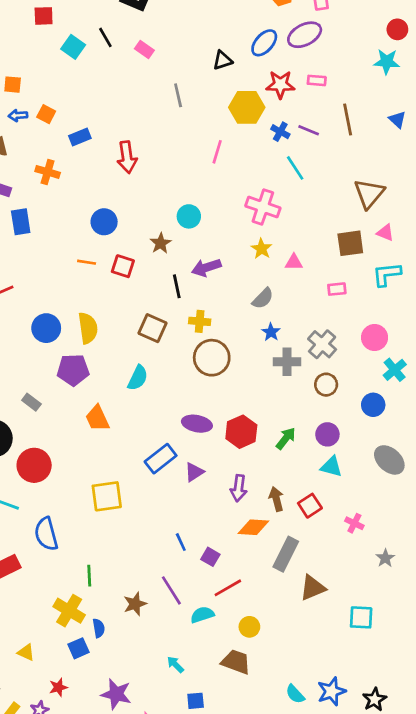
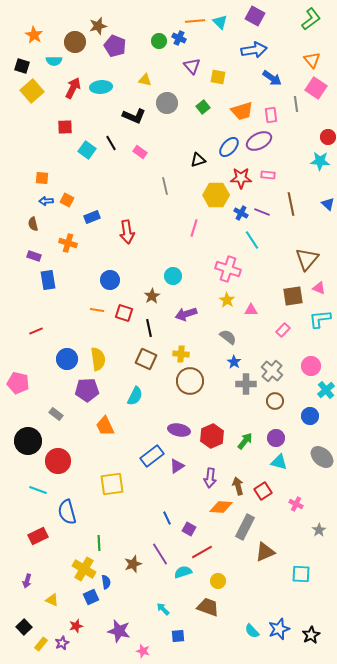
black line: (177, 286) -> (149, 328), moved
pink rectangle: (337, 289) -> (283, 330), turned -40
gray semicircle: (263, 298) -> (228, 337), turned -96

